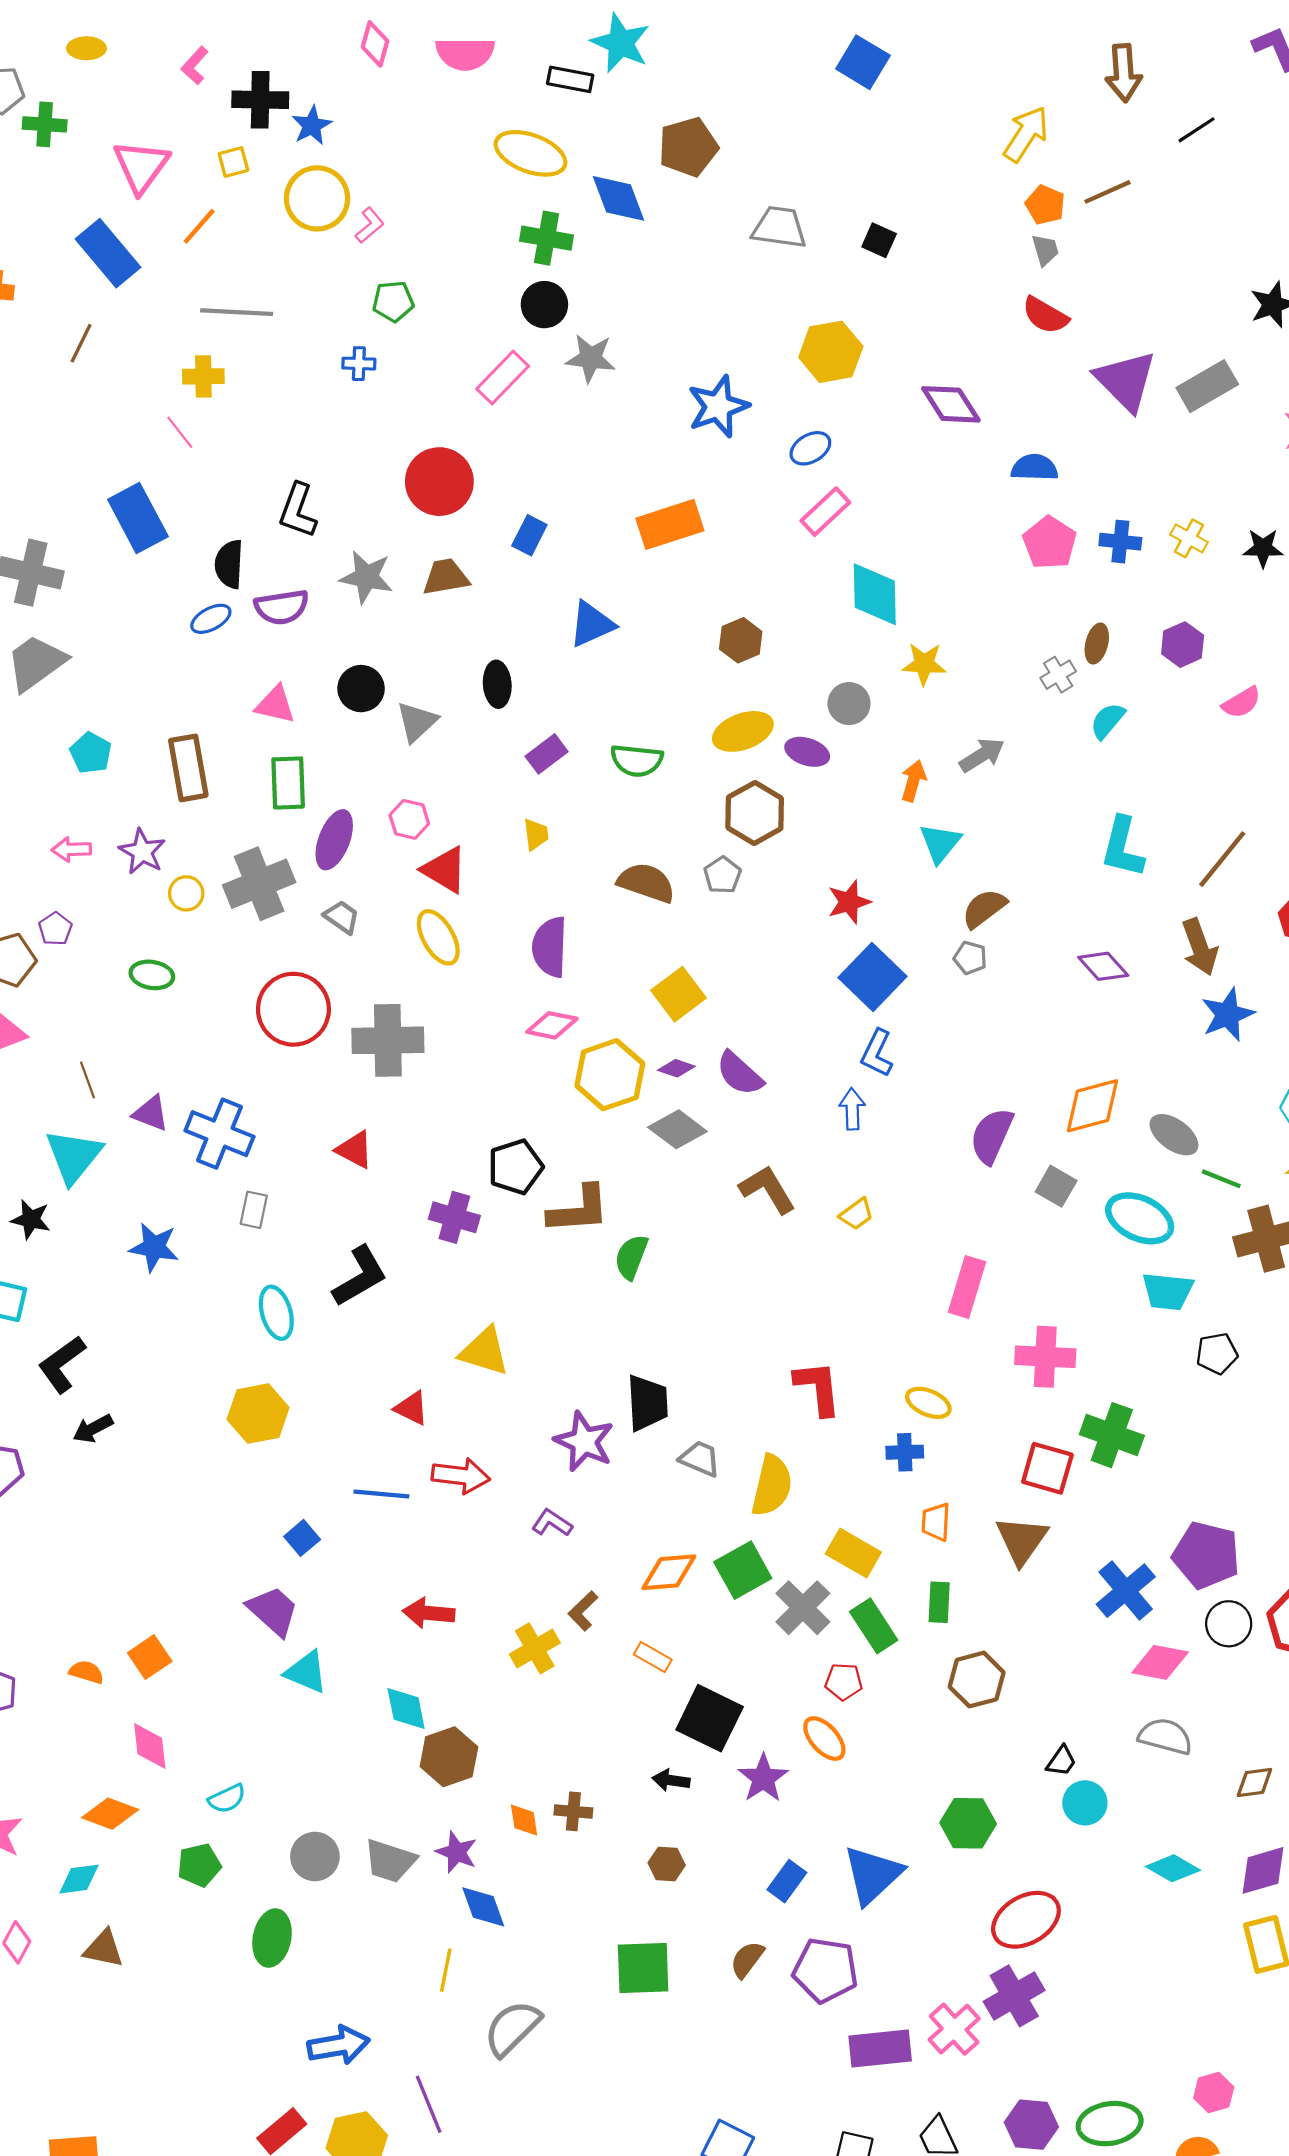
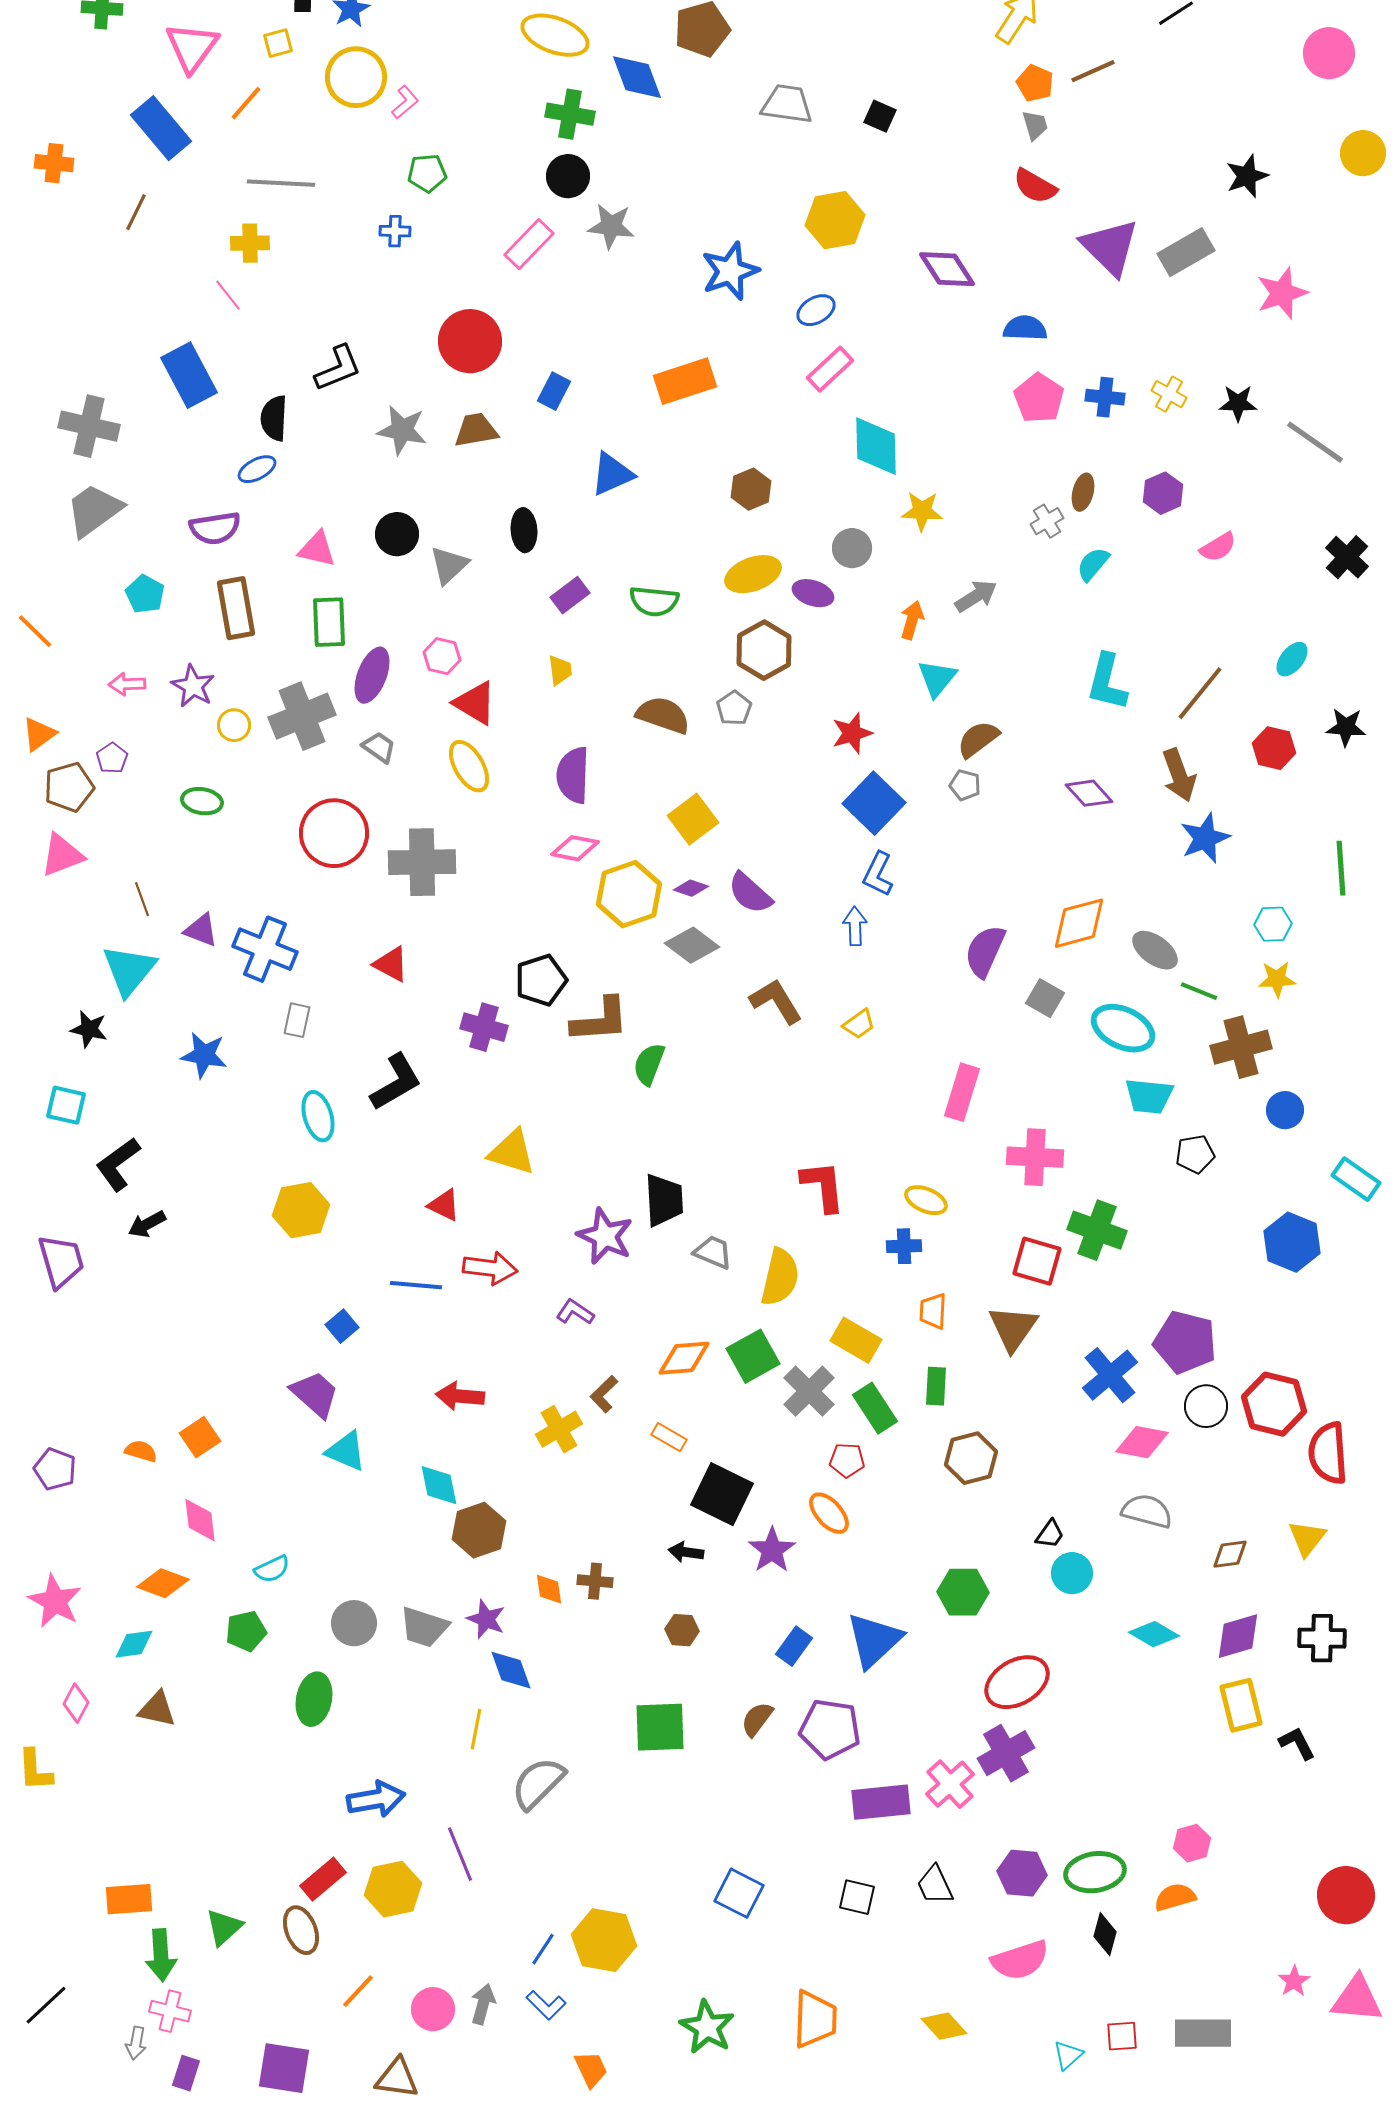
black L-shape: (298, 511) -> (338, 368), turned -132
purple semicircle: (282, 607) -> (215, 528), moved

